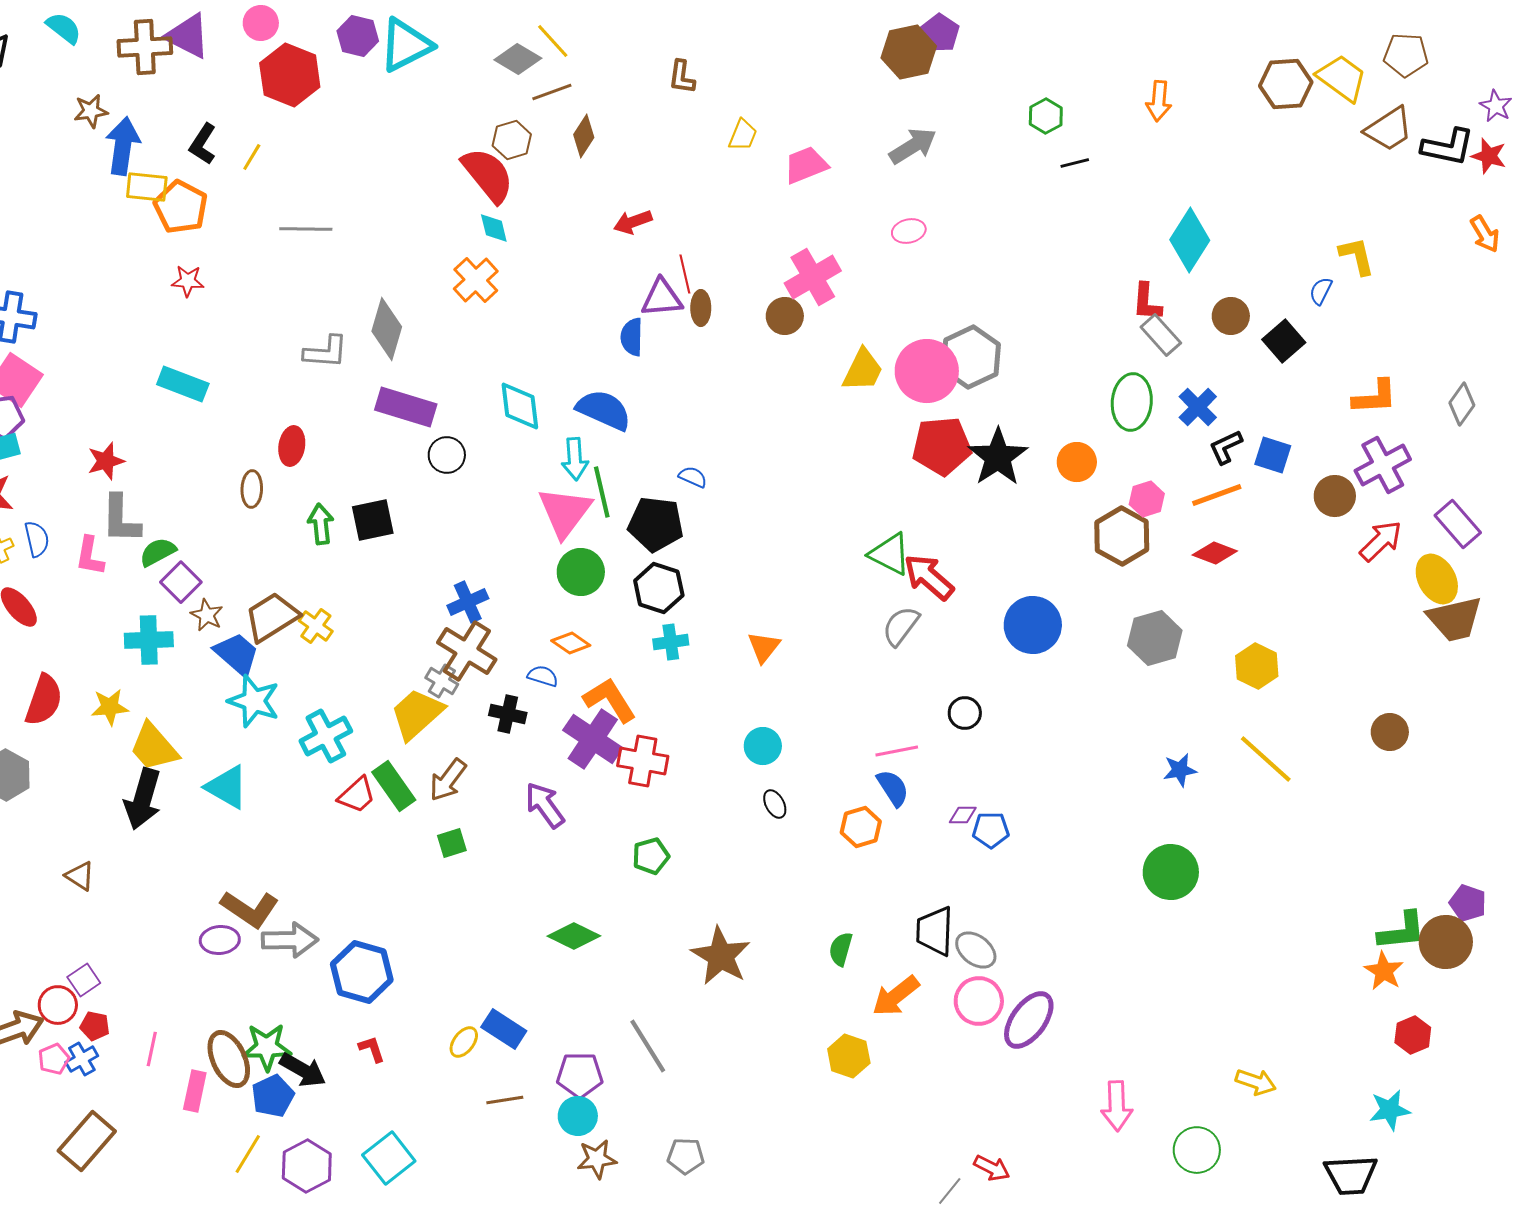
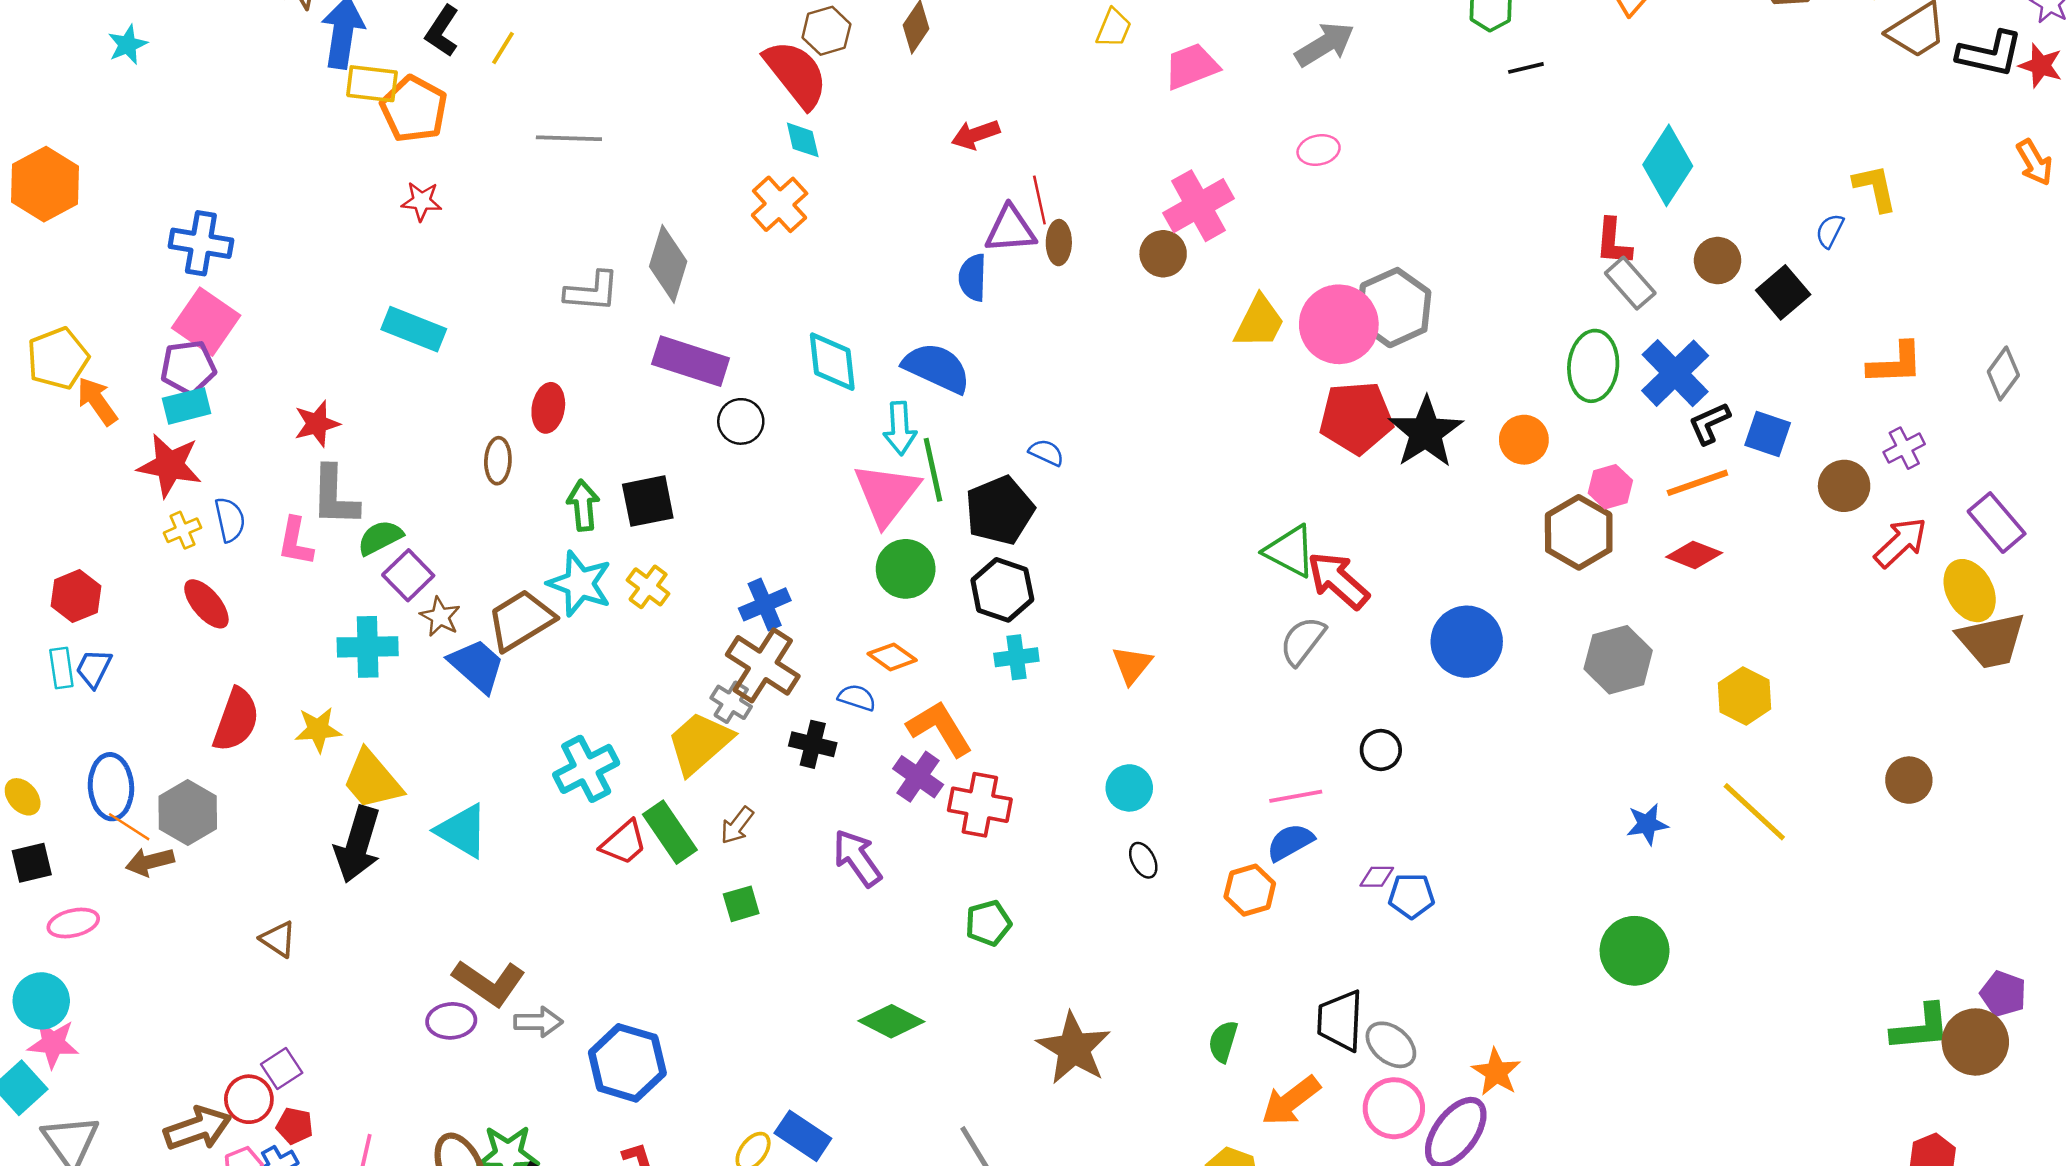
blue cross: (1198, 407) -> (1675, 373), size x1.4
purple cross: (1383, 465) -> (1904, 448), size x0.6
black pentagon: (656, 524) -> (1000, 510), turned -30
yellow cross: (316, 626) -> (648, 587), moved
cyan star: (254, 701) -> (580, 584), moved
purple cross: (593, 739) -> (918, 777), size x0.7
brown arrow: (448, 780) -> (737, 825), size x0.7
blue semicircle: (893, 788) -> (1290, 842), turned -87
gray arrow: (290, 940) -> (538, 1022), size x0.7
orange star: (1384, 971) -> (1496, 1072), moved

